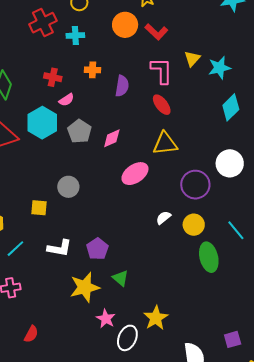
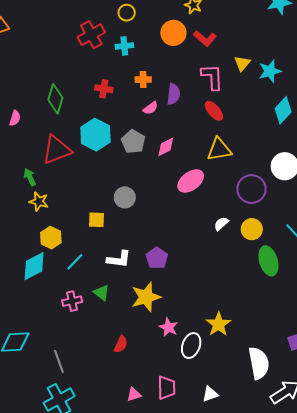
pink semicircle: (66, 100) -> (151, 108), moved
green triangle: (120, 278) -> (101, 293), moved
red semicircle: (31, 334) -> (121, 344), moved

